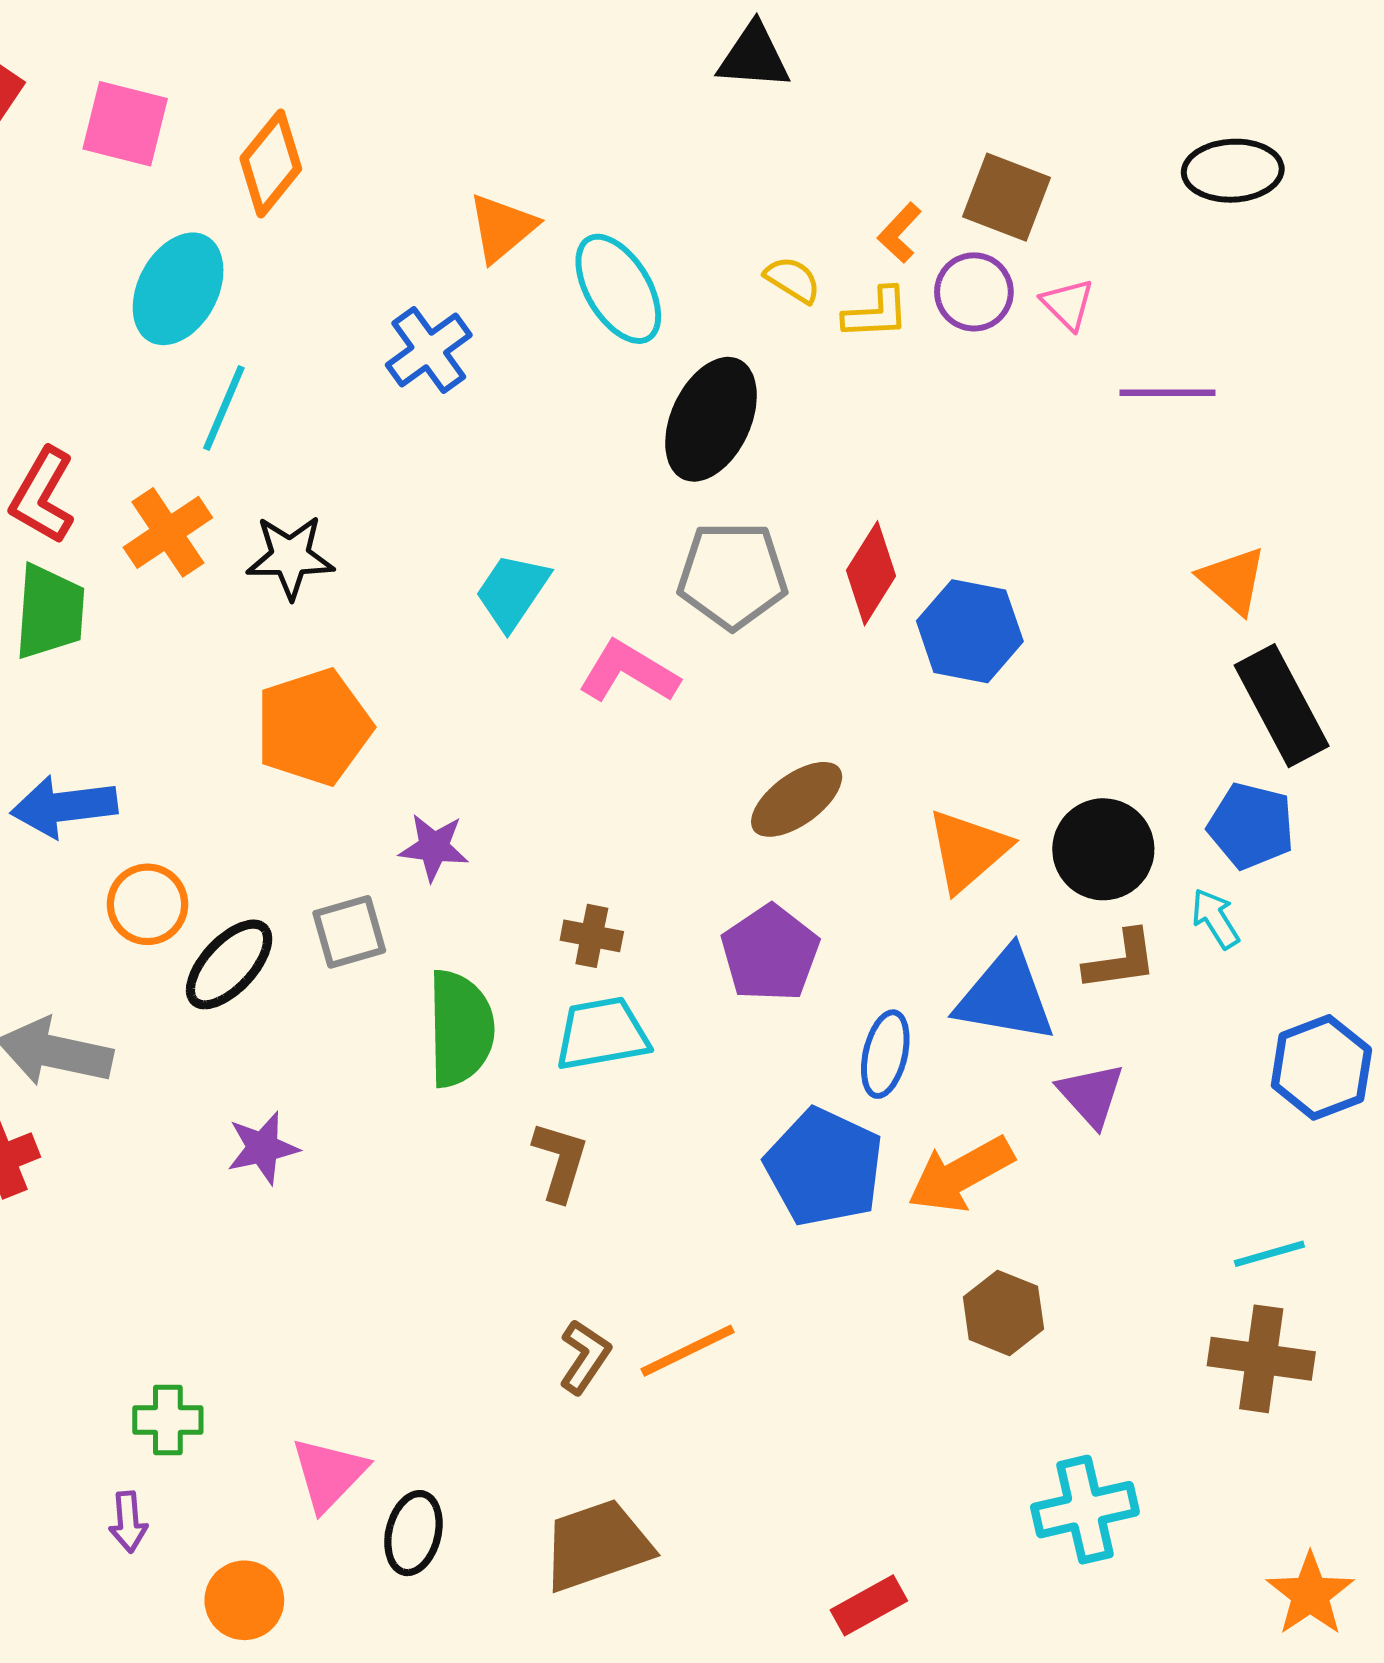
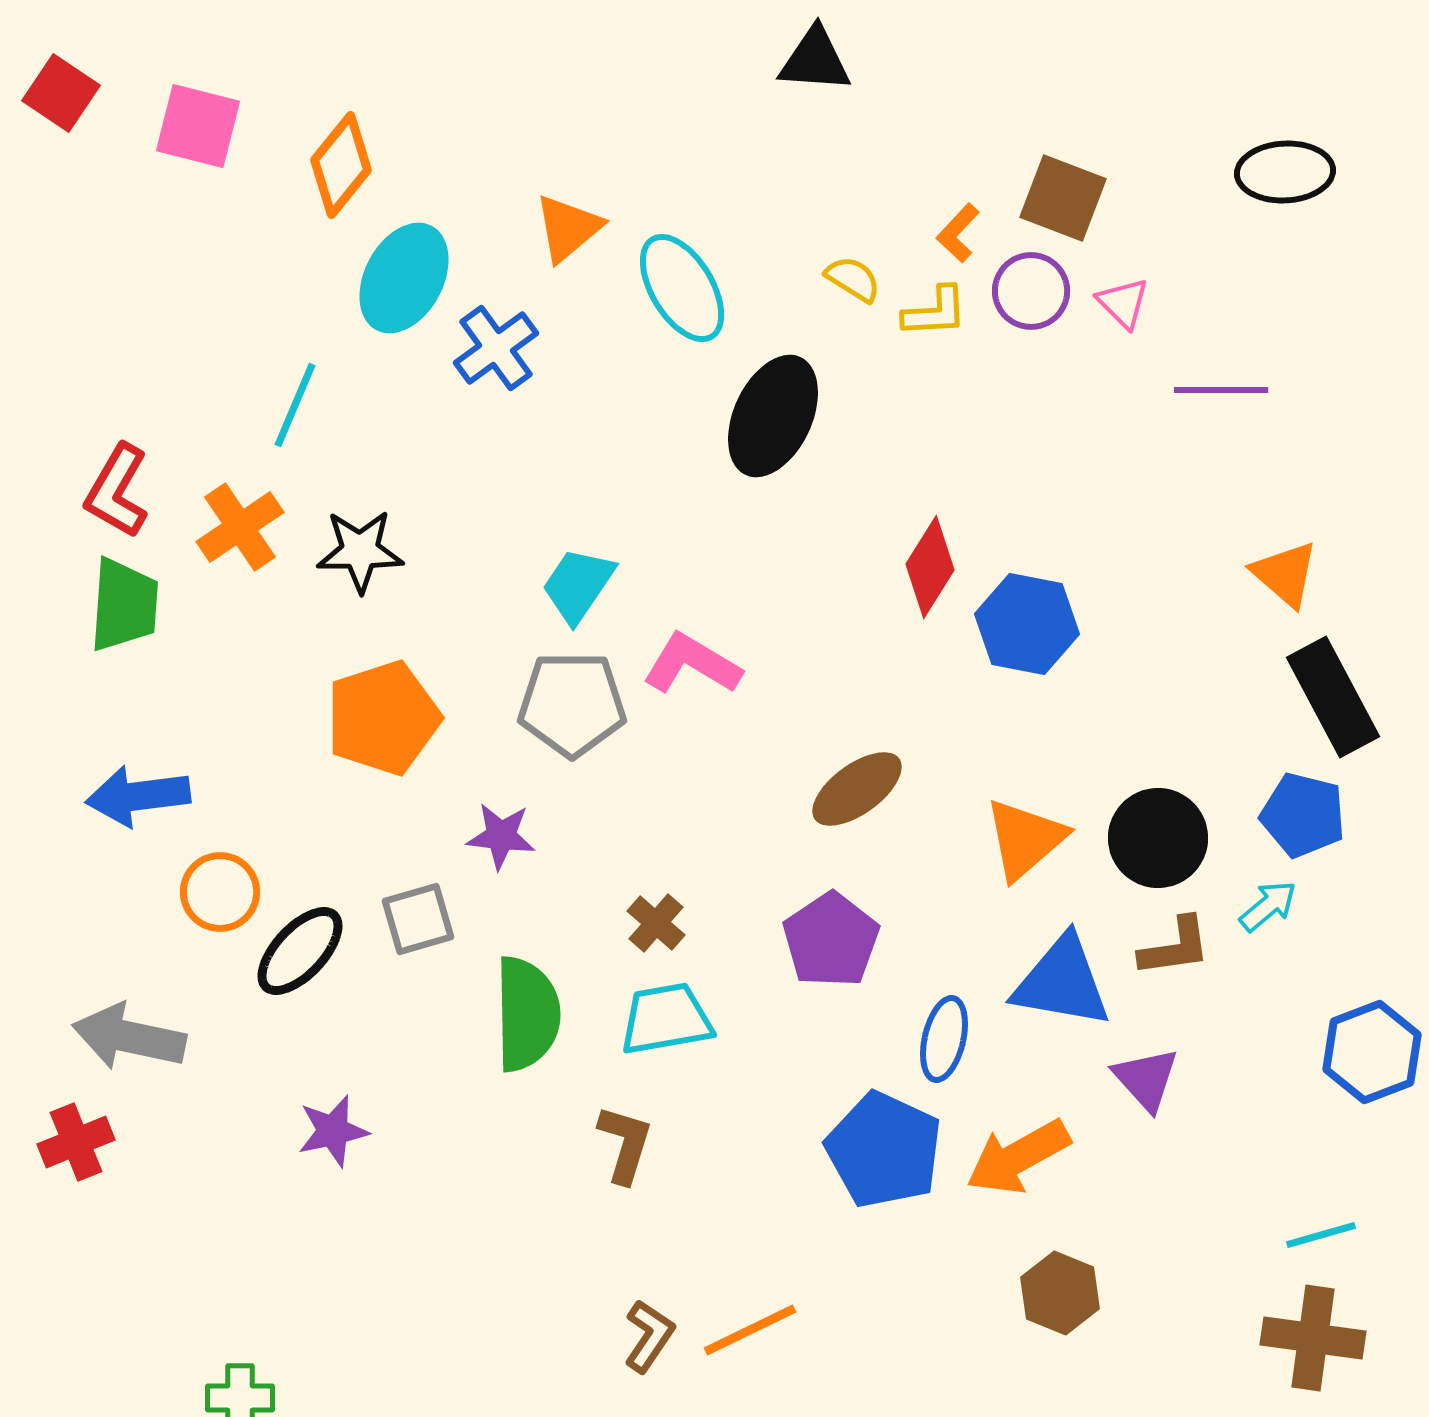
cyan ellipse: (178, 289) -> (404, 278), moved
gray pentagon: (732, 575) -> (572, 704), moved
cyan arrow: (1215, 919) -> (1268, 906), turned 82
brown cross: (592, 936) -> (656, 923), turned 30

